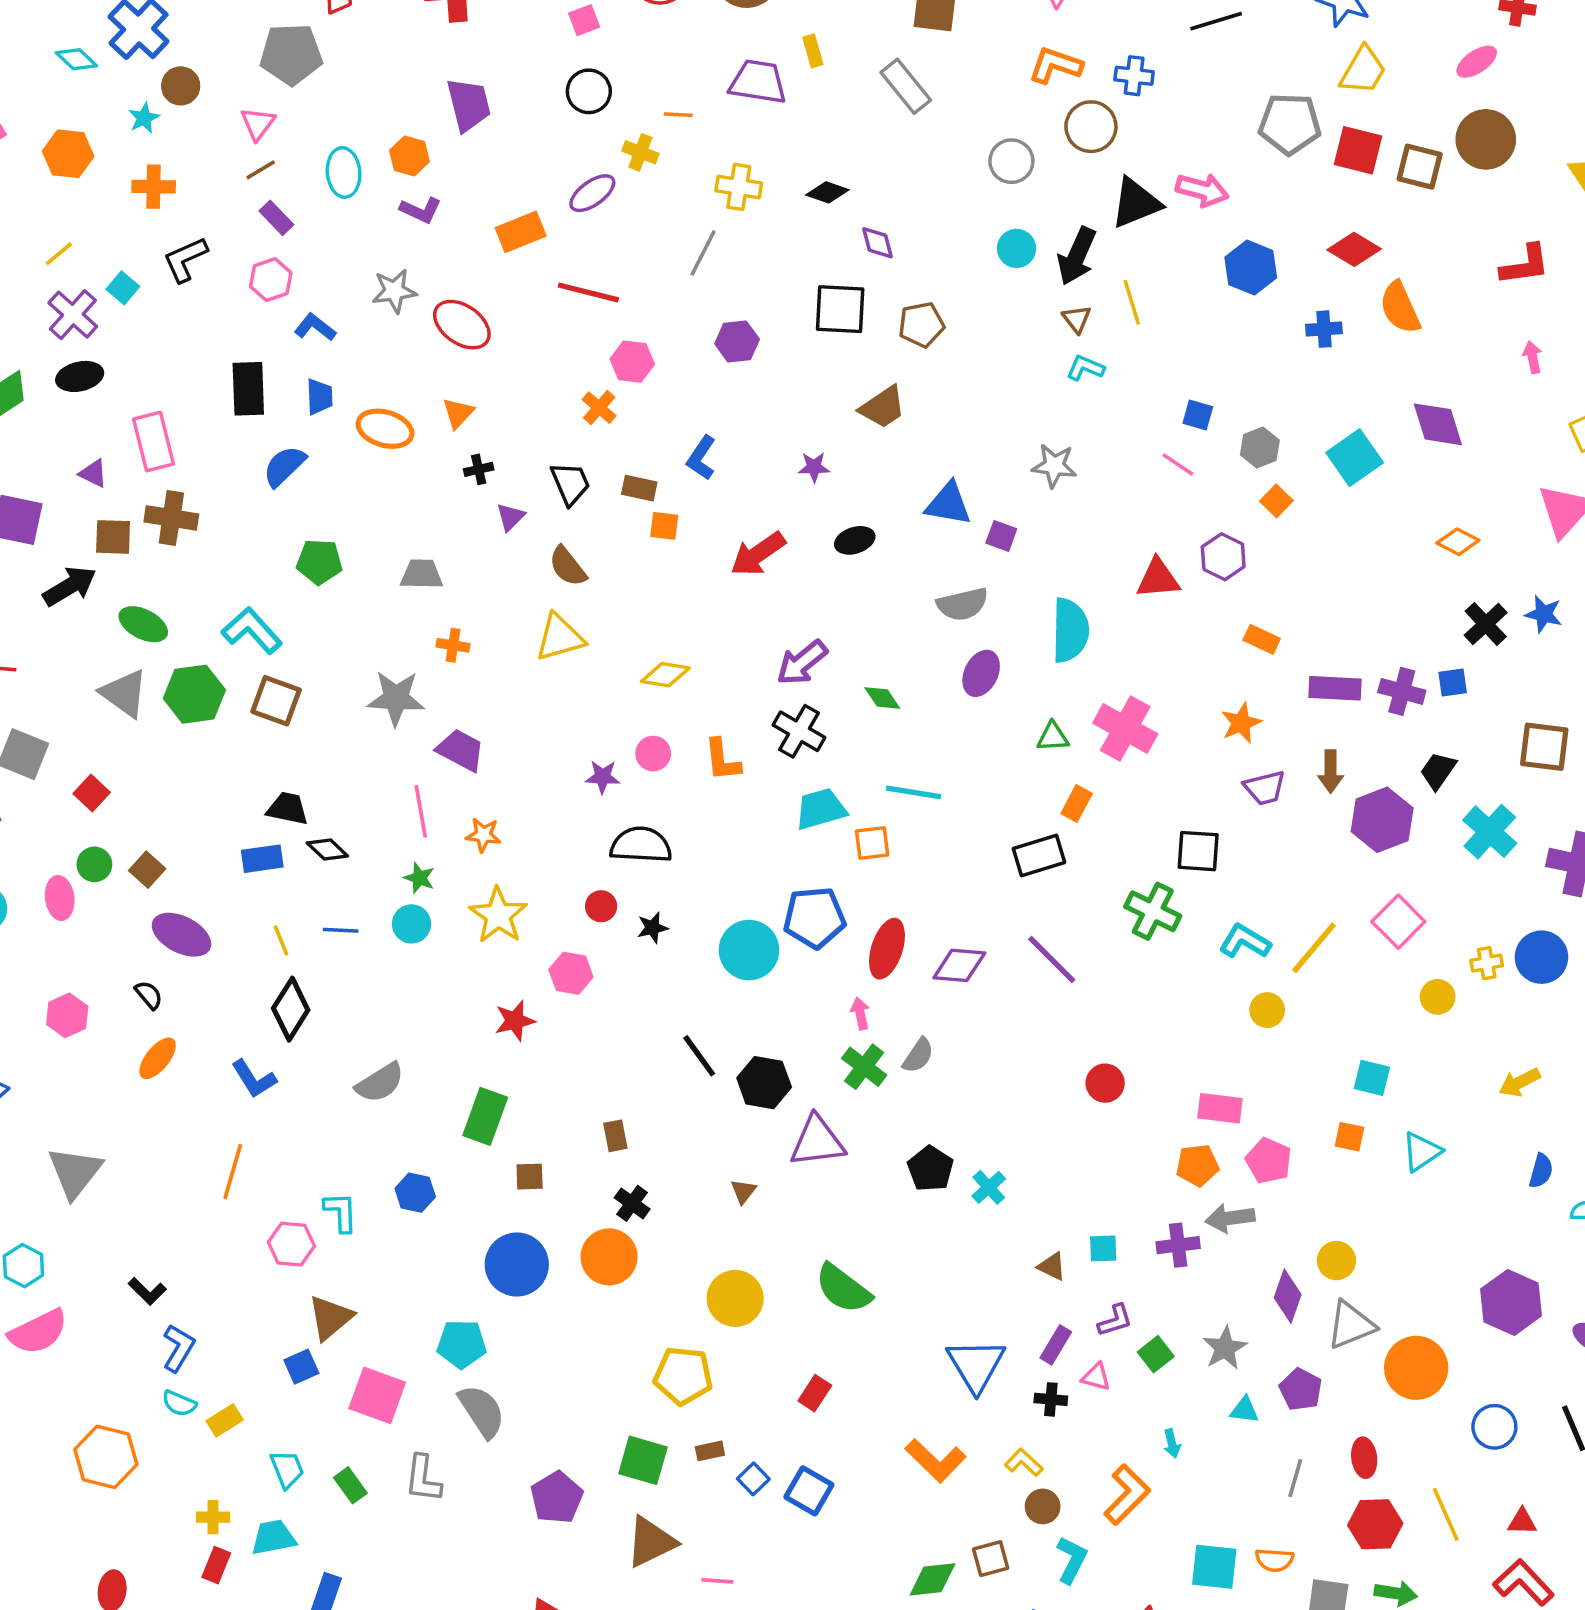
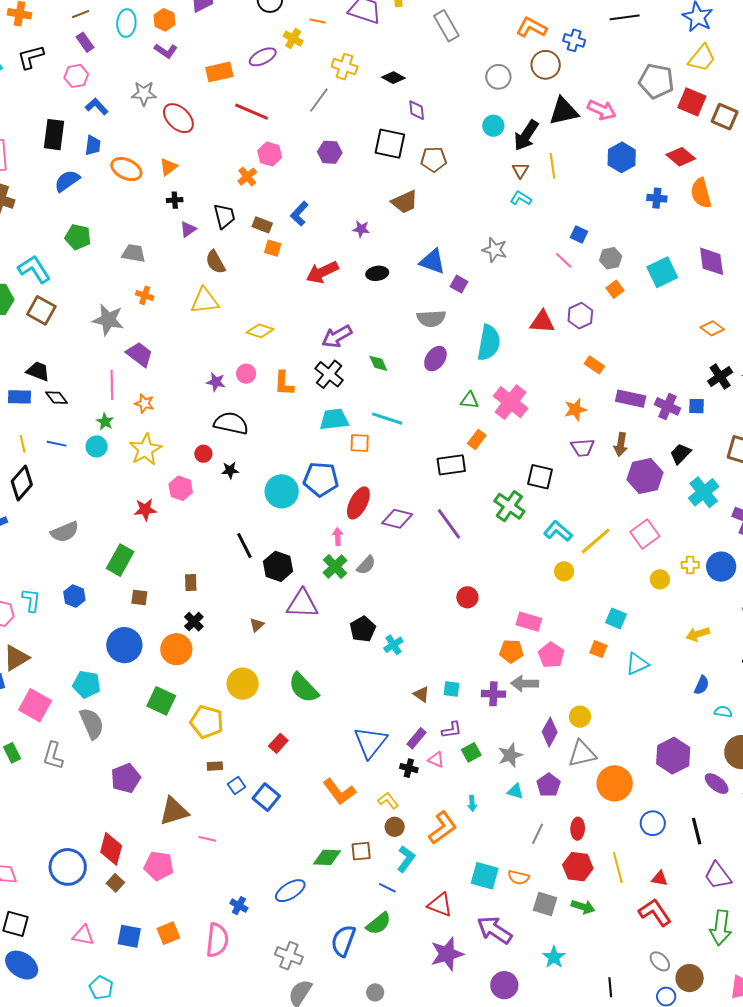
green square: (643, 1460) -> (161, 701), moved

